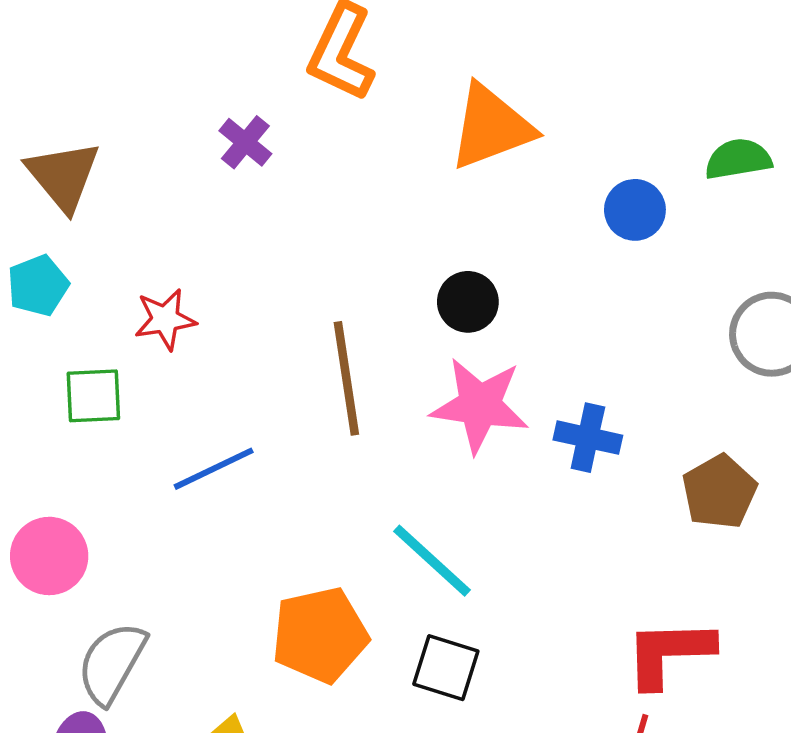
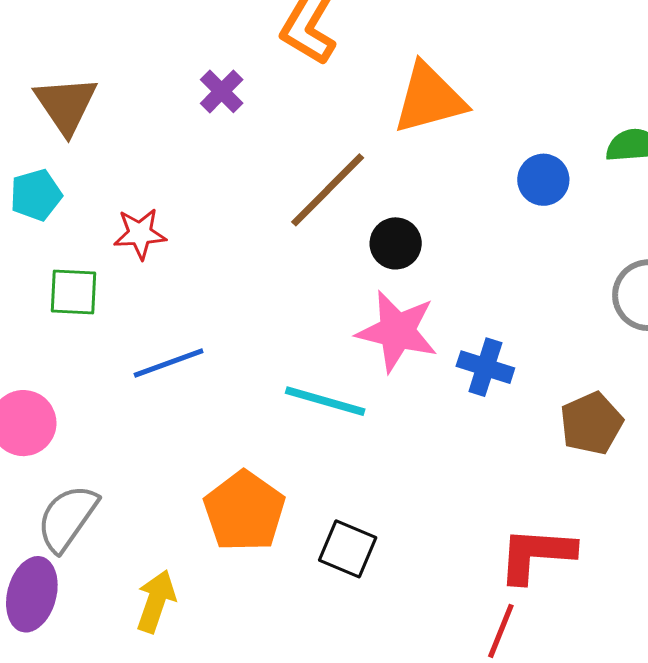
brown line: (346, 378) -> (328, 190), moved, turned 48
cyan line: (432, 561) -> (325, 401), moved, turned -32
orange pentagon: (320, 635) -> (244, 511), turned -30

